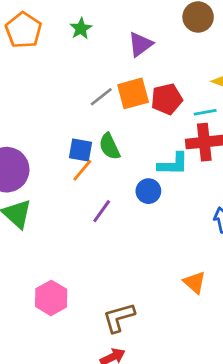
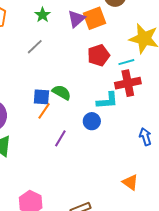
green star: (81, 29) -> (43, 15), moved
orange square: (133, 93) -> (94, 18), moved
gray line: (101, 97) -> (35, 47), moved
green semicircle: (109, 146) -> (62, 92), turned 150

